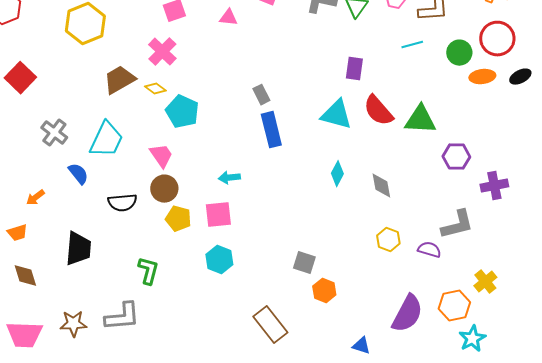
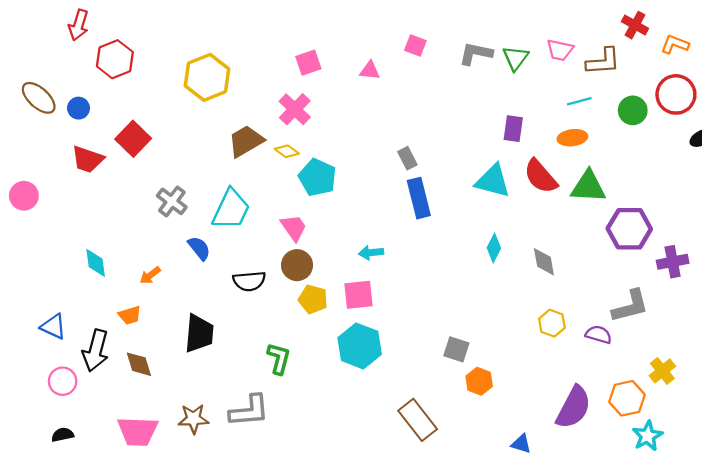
orange ellipse: (482, 77) -> (572, 138), moved
purple hexagon: (456, 157) -> (629, 229), size x1.4
cyan hexagon: (219, 260) -> (360, 346), size x1.4

